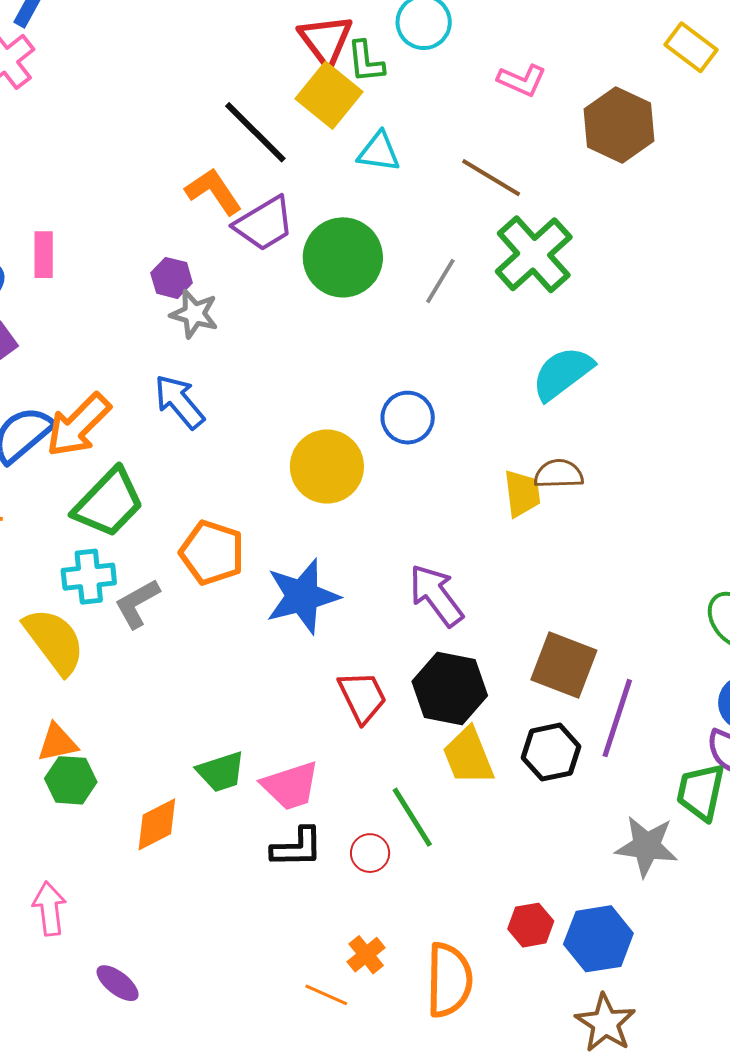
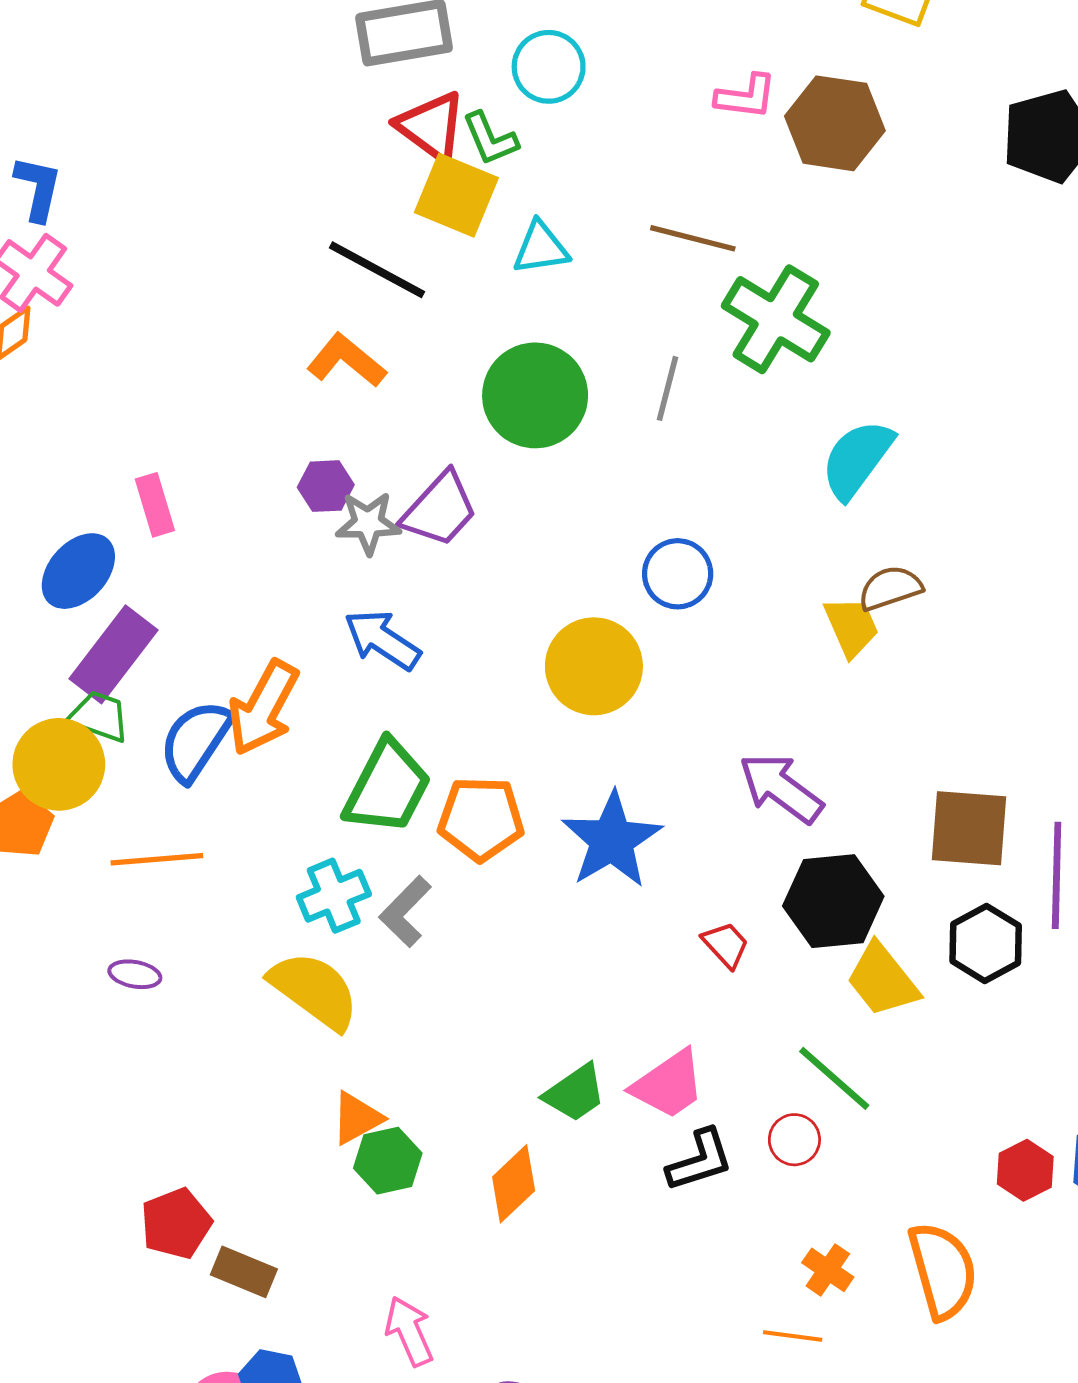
pink L-shape: (522, 80) -> (746, 97), moved
purple trapezoid: (264, 224) -> (440, 510), moved
green trapezoid: (109, 503) -> (387, 787), moved
red trapezoid: (362, 697) -> (726, 945), size x0.7

